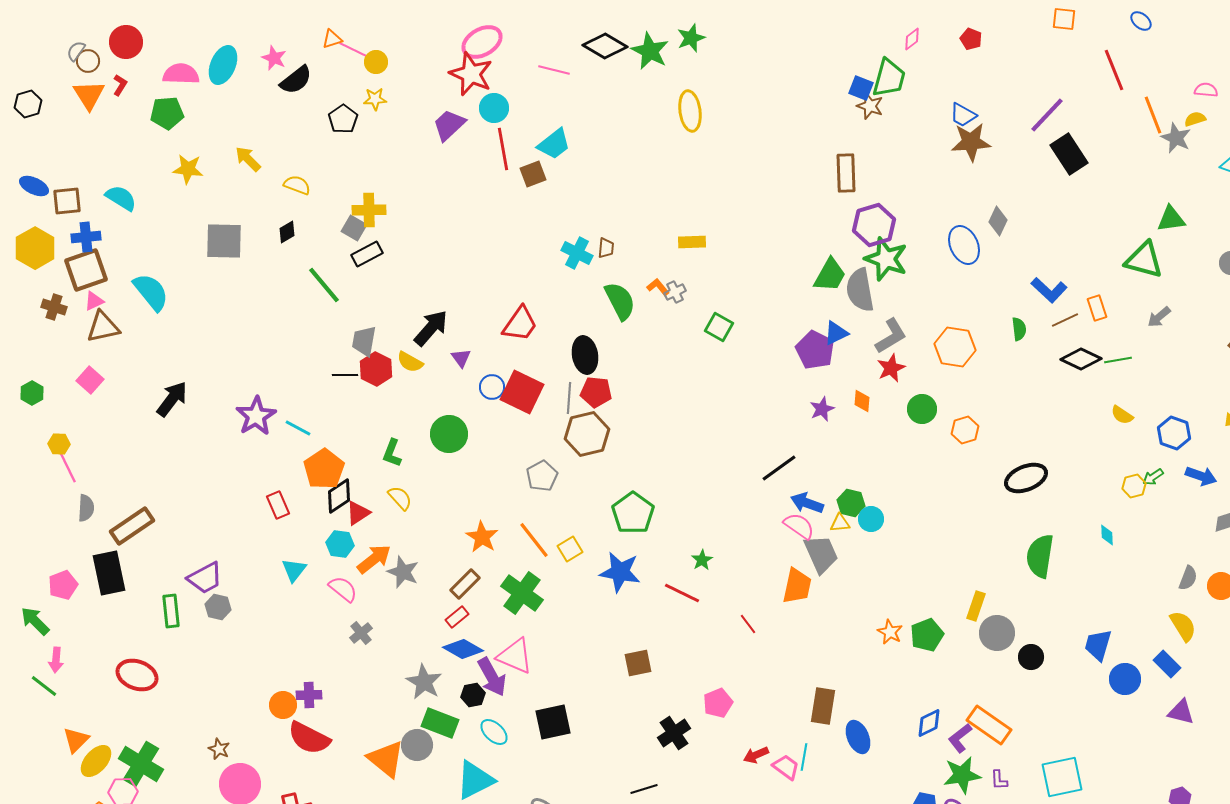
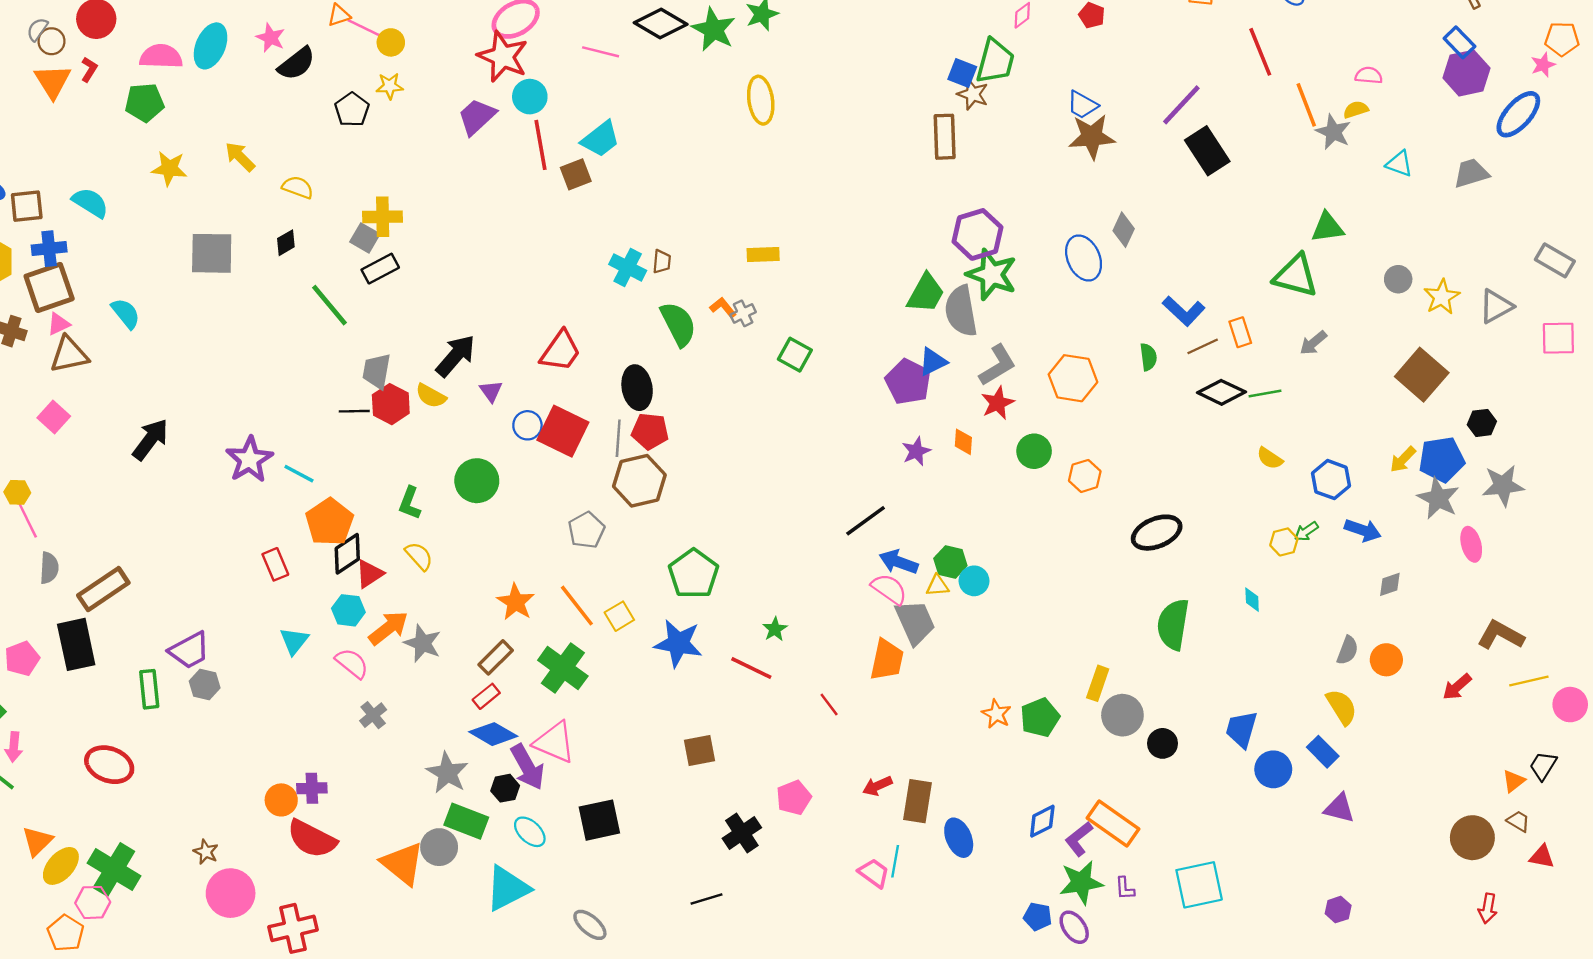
brown rectangle: (846, 173) -> (945, 137), moved
cyan semicircle: (151, 292) -> (126, 313), size x0.7
red arrow: (756, 755) -> (877, 786), moved

